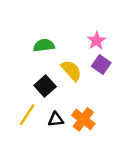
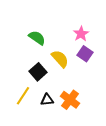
green semicircle: (44, 45) -> (37, 38), turned 42

